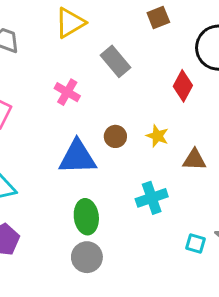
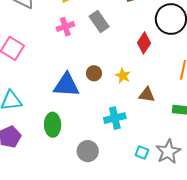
pink cross: (67, 92) -> (65, 27), moved, turned 36
green ellipse: (86, 217) -> (53, 125), moved
gray circle: (87, 257) -> (88, 151), moved

